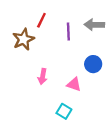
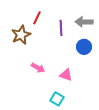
blue circle: (93, 64) -> (84, 47), moved
pink arrow: (43, 76) -> (38, 68), turned -72

